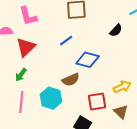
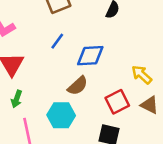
yellow arrow: (122, 87) -> (142, 75), turned -96

